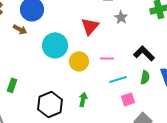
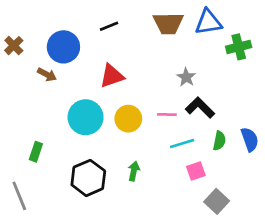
gray star: (121, 17) -> (186, 77), moved
red triangle: (90, 26) -> (112, 76), moved, turned 30
cyan circle: (55, 45) -> (86, 117), moved
black L-shape: (144, 53) -> (200, 108), moved

